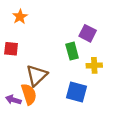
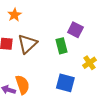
yellow cross: (94, 65) -> (89, 63), moved, turned -32
brown triangle: (37, 75) -> (27, 44), moved

